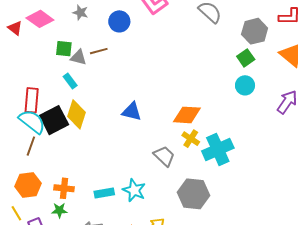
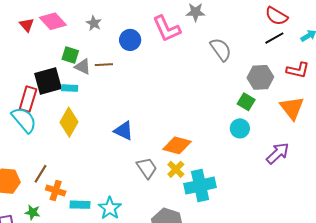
green square: (246, 58) -> (246, 102), turned -36
cyan rectangle: (70, 81) -> (70, 88), turned -63
black square: (54, 120) -> (48, 81), moved
brown line: (31, 146) -> (40, 174), moved
gray trapezoid: (164, 156) -> (147, 168), moved
orange cross: (64, 188) -> (56, 191), moved

